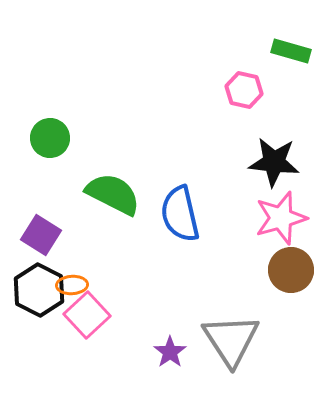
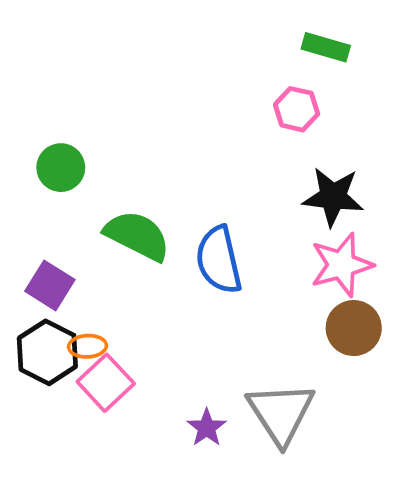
green rectangle: (291, 51) -> (326, 47), moved

